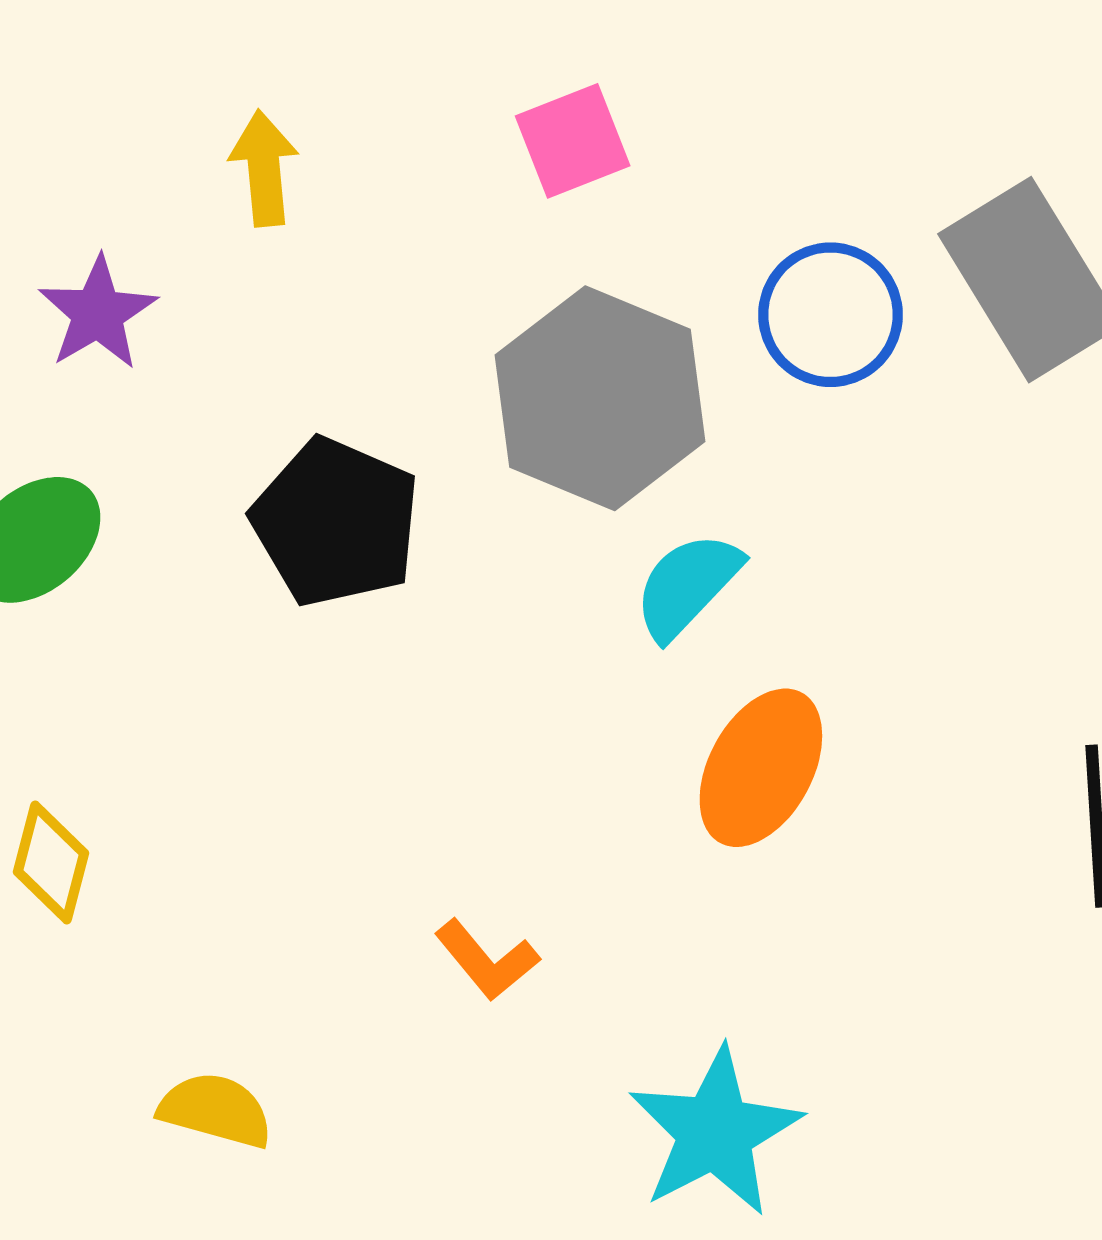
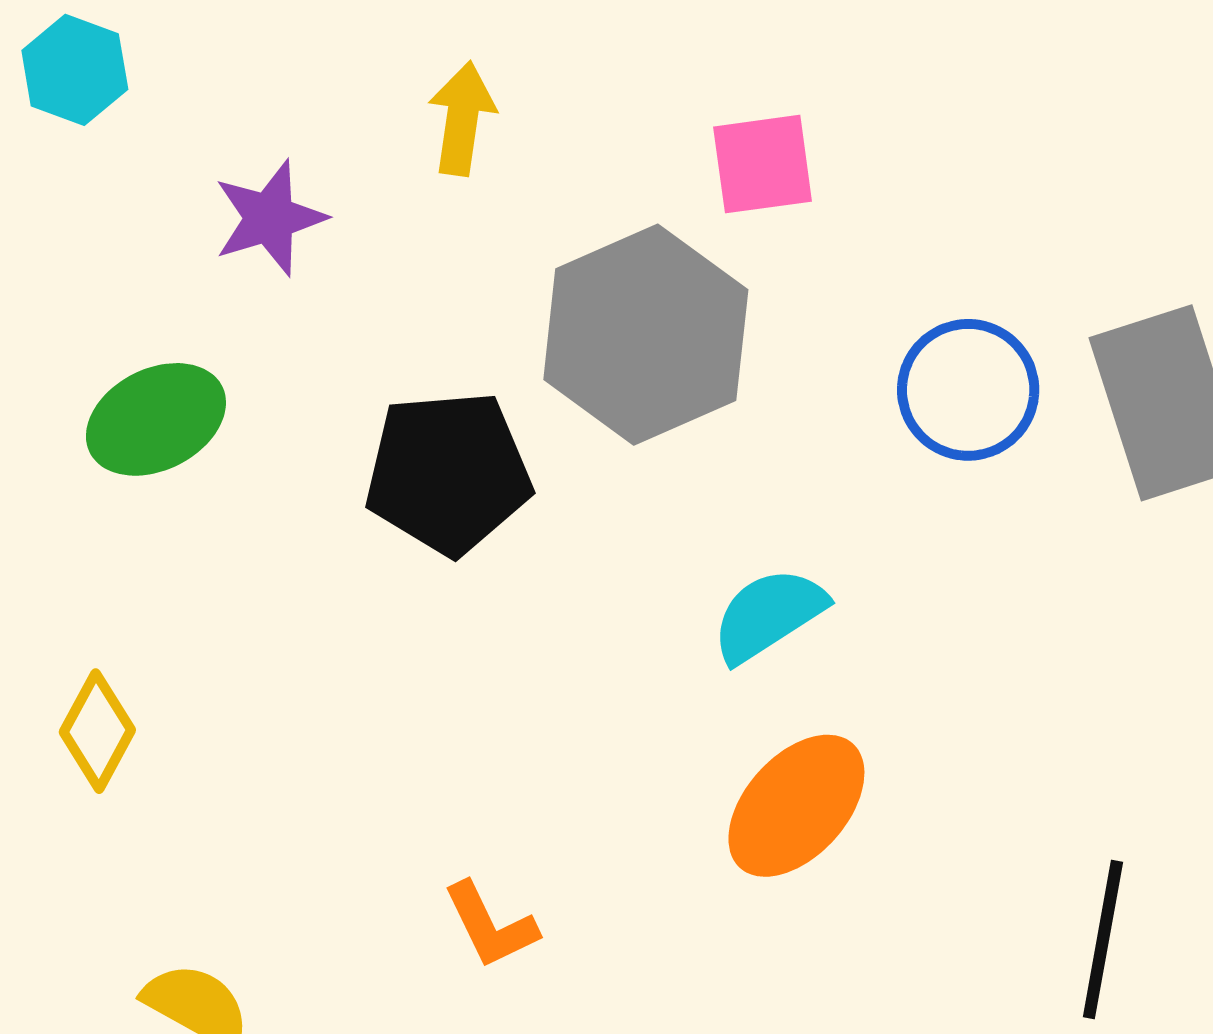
gray hexagon: (600, 398) -> (646, 335), moved
black pentagon: (336, 522) -> (448, 473), turned 30

